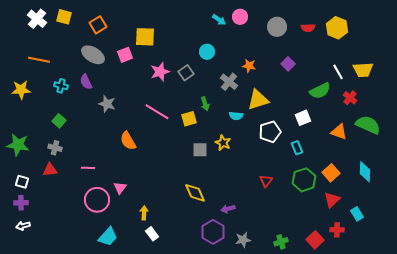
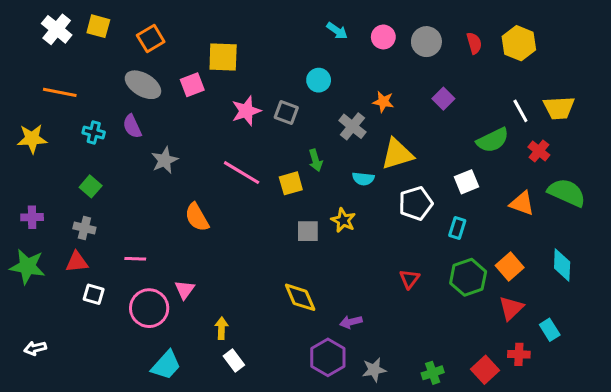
pink circle: (240, 17) -> (383, 37), moved
red semicircle: (308, 28) -> (474, 43), turned -104
gray square: (186, 73) -> (286, 112), turned -35
gray star: (107, 104) -> (165, 160), turned 30
green star: (18, 145) -> (27, 267), moved
cyan rectangle: (297, 148) -> (457, 228), turned 40
white square: (22, 182) -> (94, 294), moved
purple cross: (21, 203) -> (32, 217), moved

